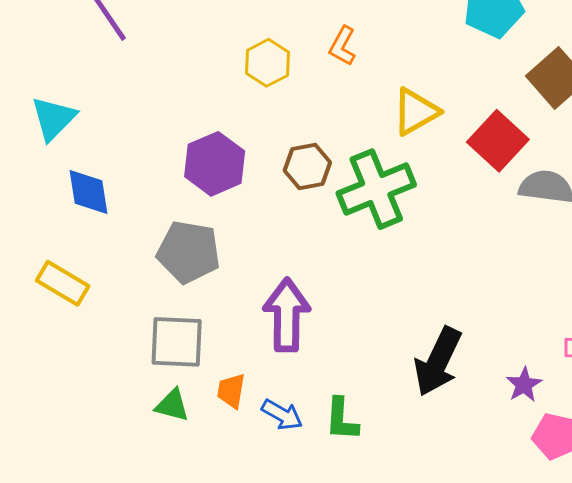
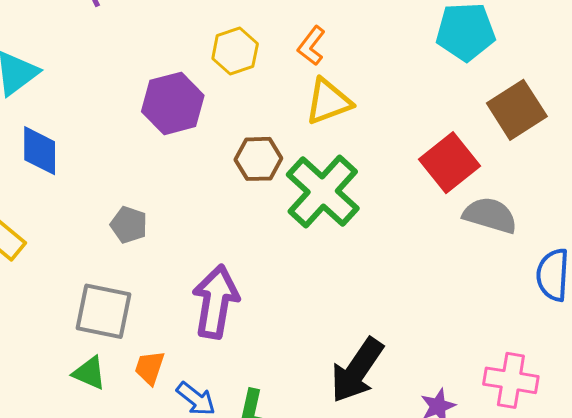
yellow triangle: (416, 112) -> (328, 101), moved
purple hexagon: (215, 164) -> (173, 103), moved
green cross: (376, 189) -> (323, 191), turned -34
gray pentagon: (189, 252) -> (129, 225), size x0.6

